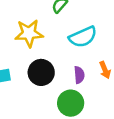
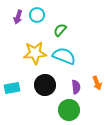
cyan semicircle: (83, 37) -> (64, 56), moved, turned -135

